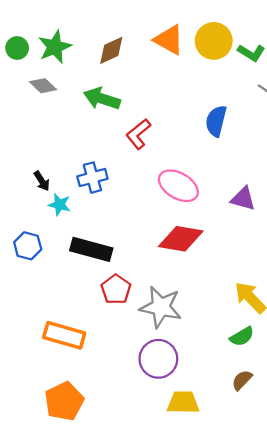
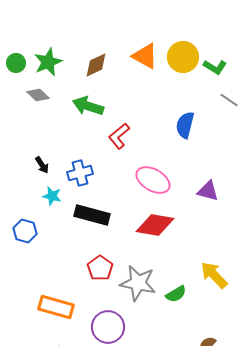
black arrow: (42, 181) -> (42, 165), moved
black rectangle: (91, 249) -> (92, 215), moved
green semicircle: (242, 336) -> (176, 294), moved
purple circle: (158, 359) -> (108, 327), moved

